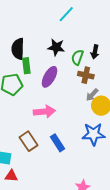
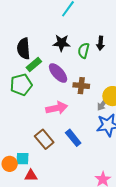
green rectangle: (26, 66) -> (34, 64), turned 63
brown cross: (86, 75) -> (81, 86), moved
purple ellipse: (50, 77) -> (58, 73), turned -65
gray arrow: (92, 95) -> (103, 104), moved

